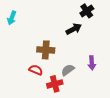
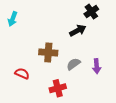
red semicircle: (36, 70) -> (22, 73), moved
gray semicircle: (68, 70) -> (73, 64), moved

